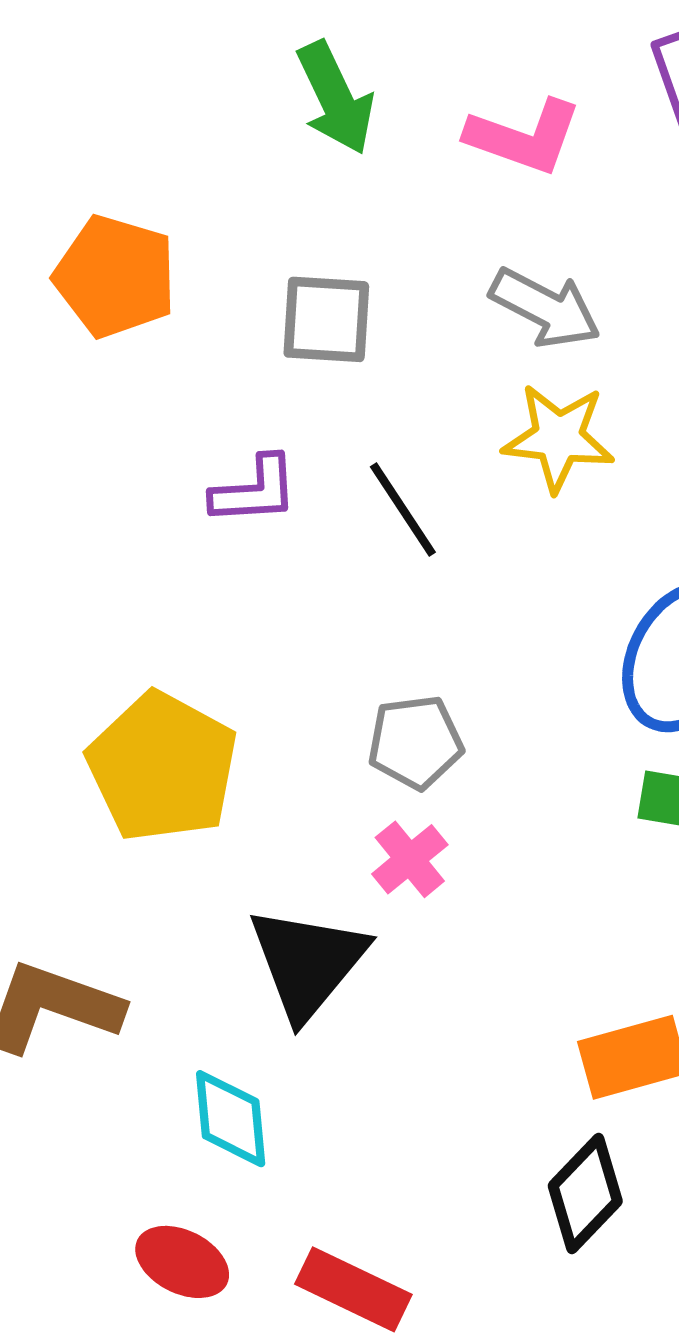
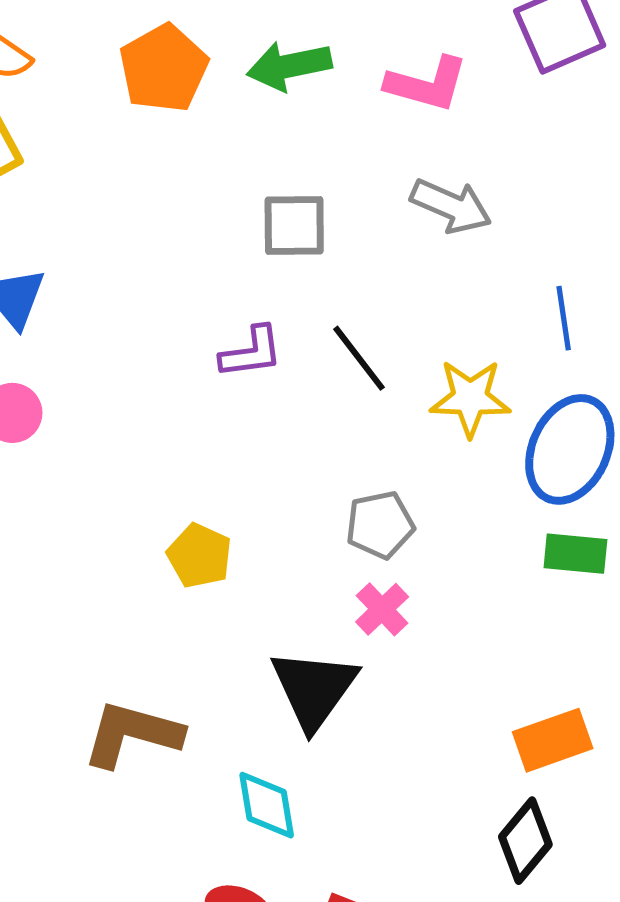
green arrow: (335, 98) -> (289, 66), turned 108
orange pentagon: (115, 276) -> (164, 68), moved, turned 30
yellow star: (558, 438) -> (470, 398), moved
yellow pentagon: (162, 767) -> (200, 556), size x0.6

